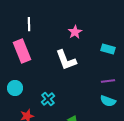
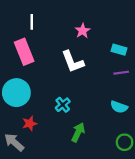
purple line: (108, 81) -> (121, 73), moved
cyan circle: (15, 88) -> (16, 93), size x1.6
cyan cross: (48, 99) -> (63, 105), moved

